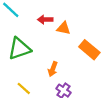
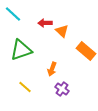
orange triangle: (64, 28) -> (62, 31), turned 32

